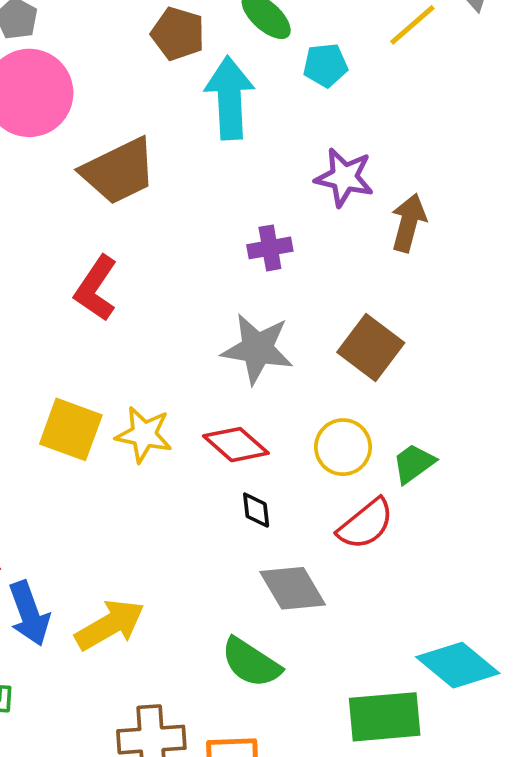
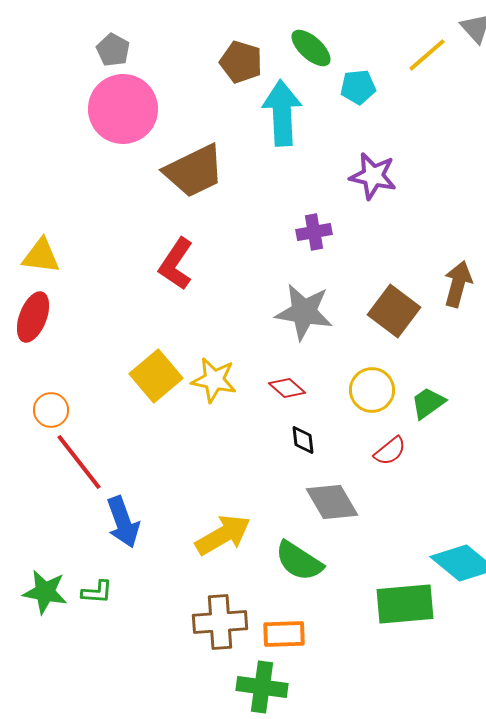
brown arrow: (409, 223) -> (458, 284), moved
yellow square: (71, 429) -> (156, 376), turned 30
red diamond: (236, 445) -> (287, 388), size x0.7
red semicircle: (366, 524) -> (390, 451), size x0.7
yellow arrow: (110, 625) -> (223, 535), moved

